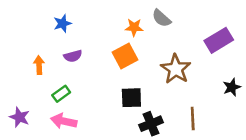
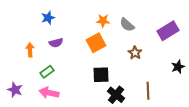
gray semicircle: (161, 18) -> (127, 25), moved
brown star: (176, 69) -> (135, 53), size x0.6
black cross: (151, 124) -> (116, 95), turned -30

